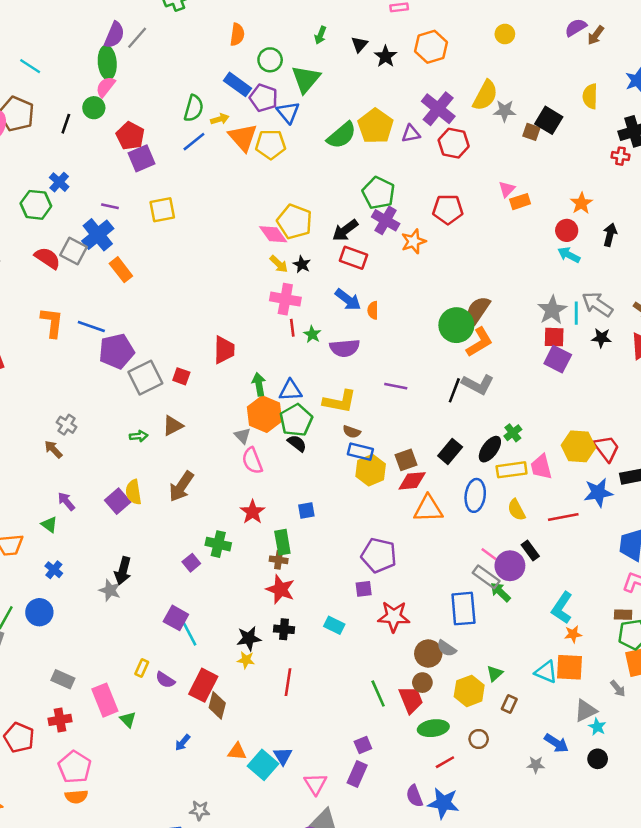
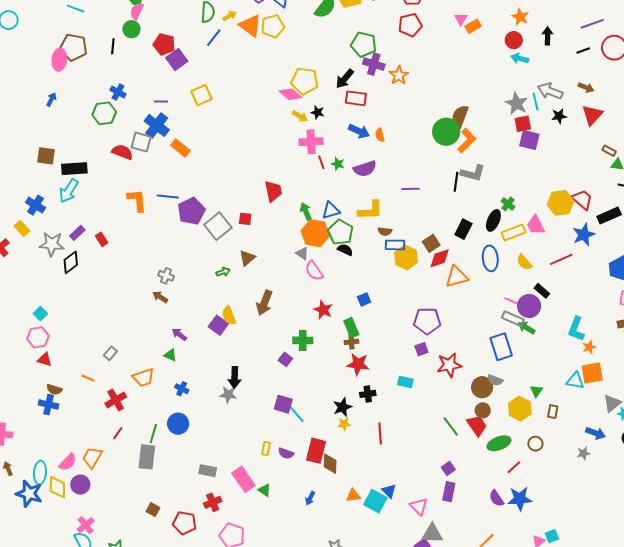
red pentagon: (448, 209) -> (410, 25), moved

